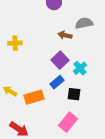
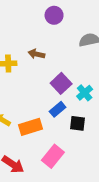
brown arrow: (65, 35) -> (36, 54), moved
pink rectangle: (68, 122) -> (53, 156), moved

